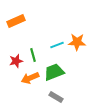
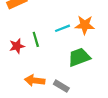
green trapezoid: (54, 72) -> (79, 57), moved
orange arrow: (30, 78) -> (35, 81), moved, turned 30

